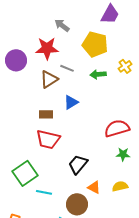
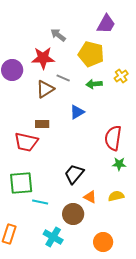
blue triangle: (71, 102) -> (77, 112), moved
red semicircle: (117, 128) -> (113, 138), turned -65
red trapezoid: (48, 139) -> (26, 142), moved
green square: (25, 173) -> (21, 183), turned 30

